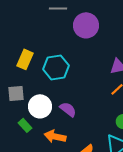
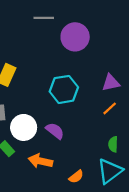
cyan hexagon: (56, 67) -> (64, 89), moved

